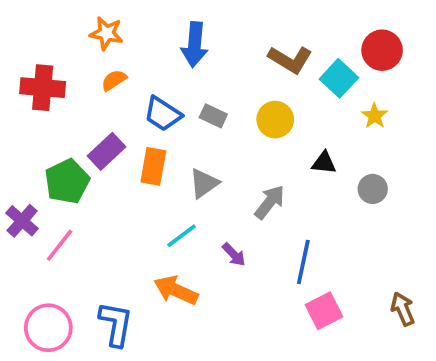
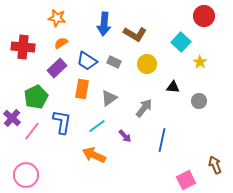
red circle: (382, 50) -> (204, 16), moved
brown L-shape: (290, 60) -> (135, 34), moved
purple rectangle: (106, 151) -> (57, 68), moved
pink square: (324, 311) -> (186, 180), moved
blue L-shape: (116, 324) -> (62, 122), moved

